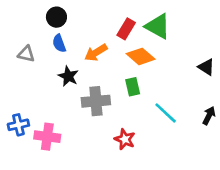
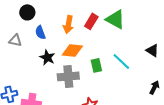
black circle: (56, 17) -> (27, 12), moved
orange arrow: (96, 53) -> (68, 24), moved, turned -48
orange diamond: (141, 56) -> (72, 50), moved, turned -35
cyan line: (166, 113) -> (121, 61), moved

